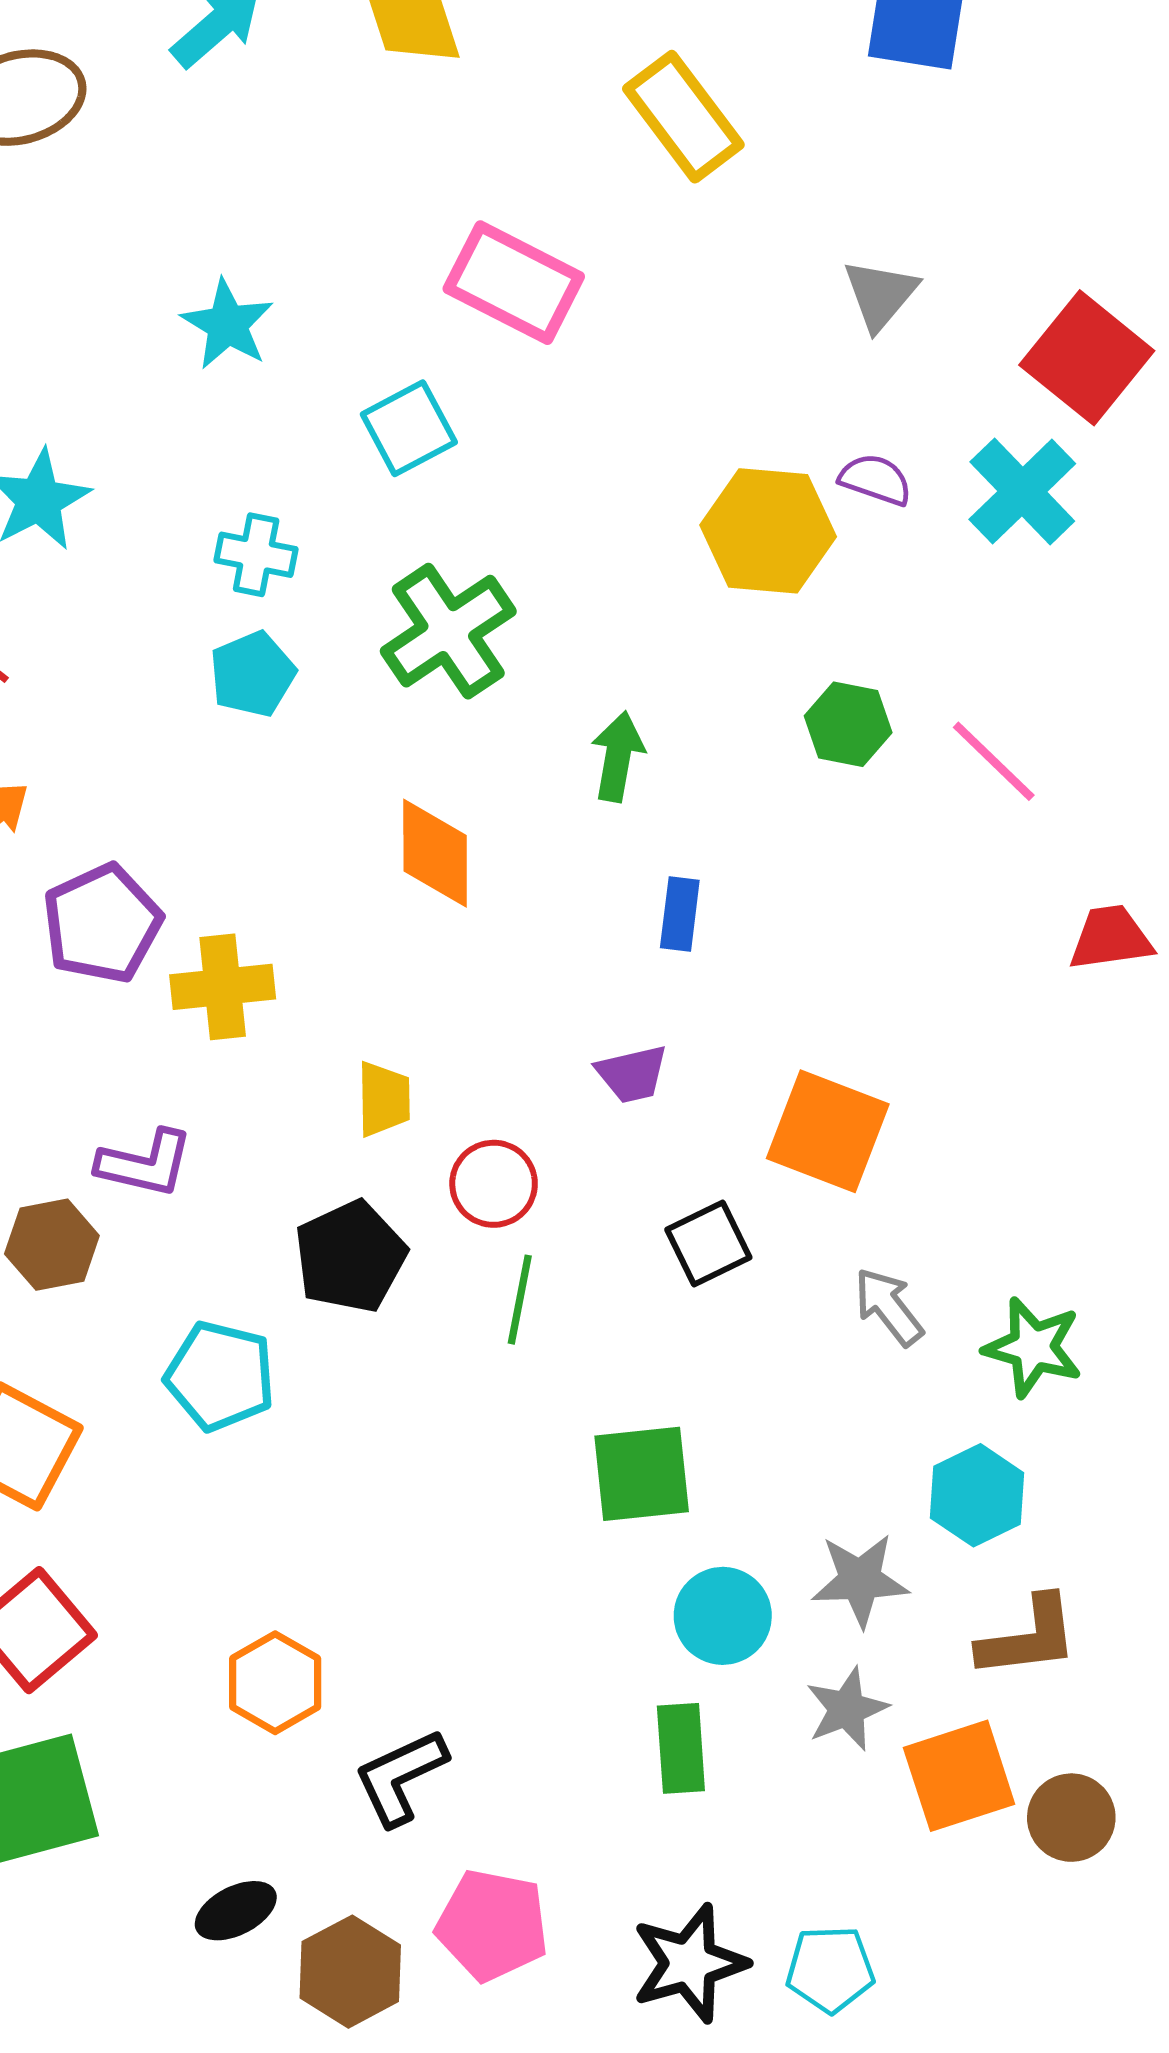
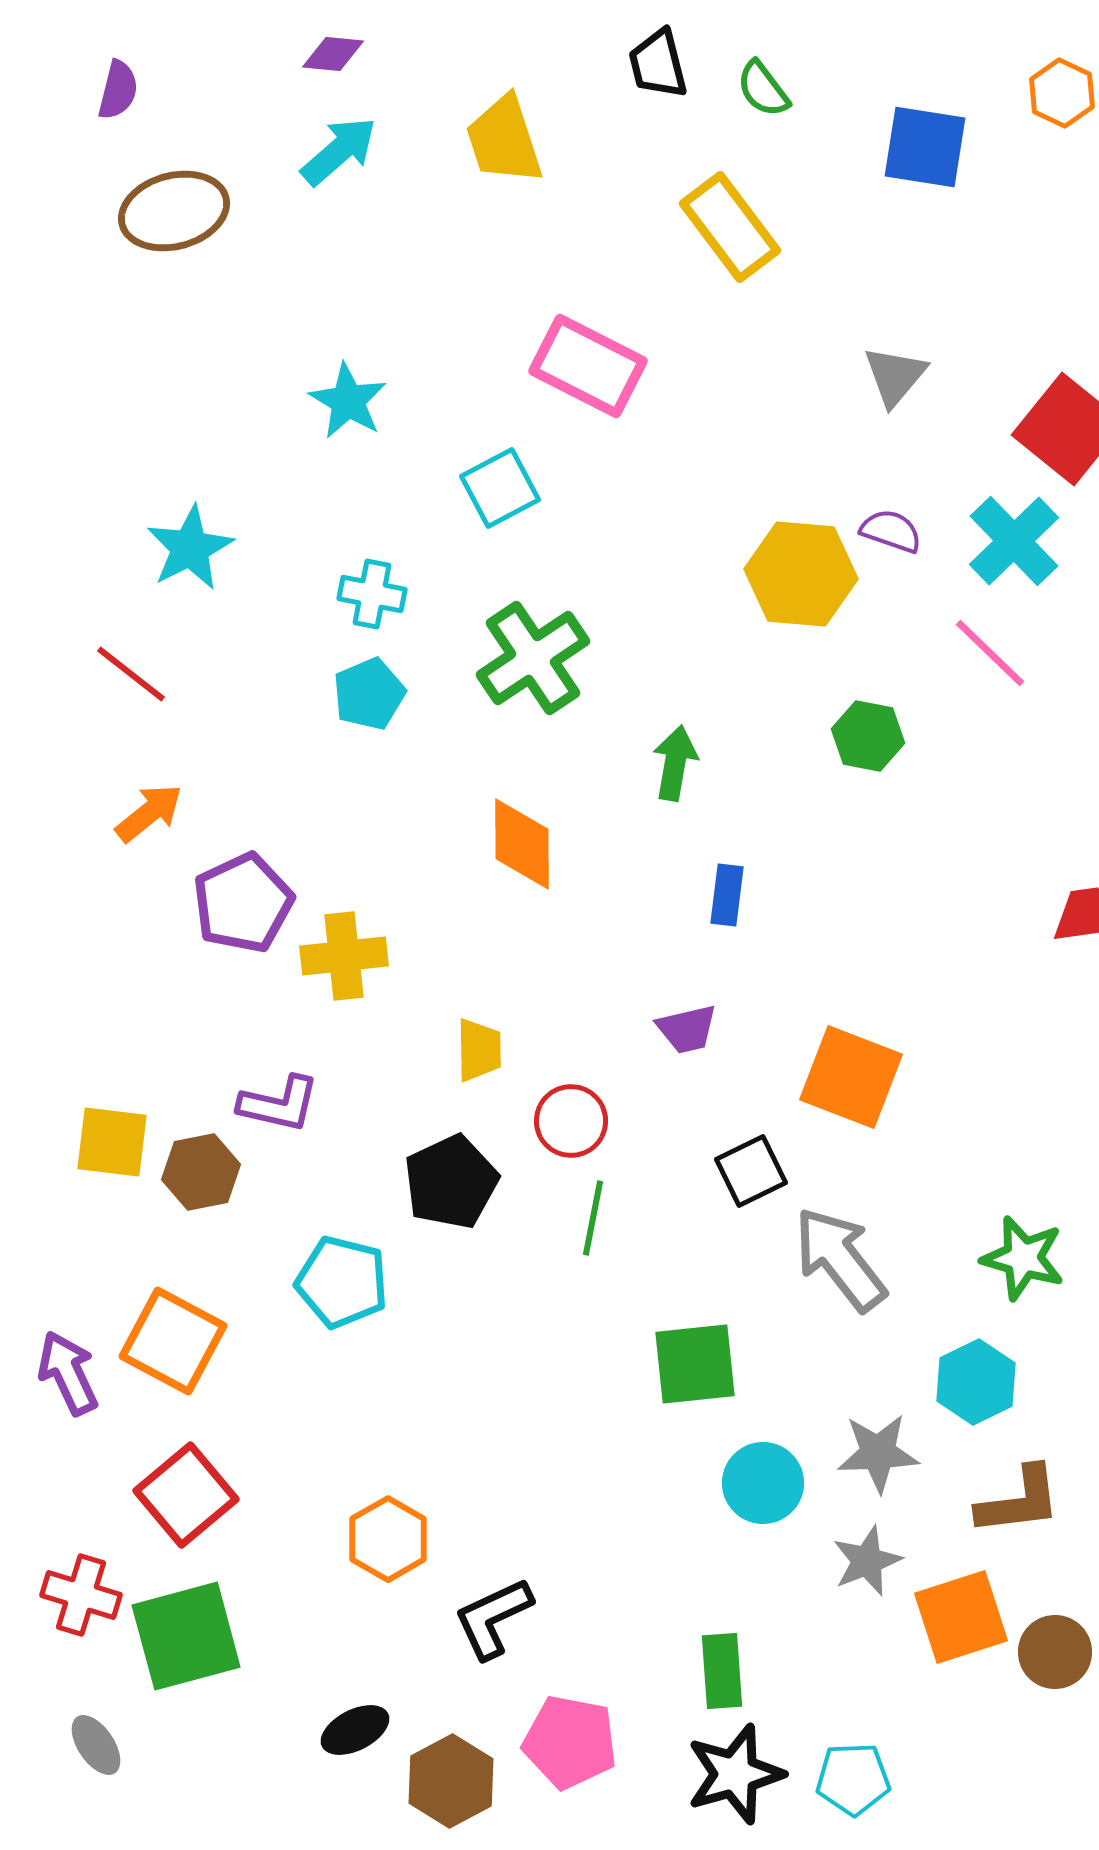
pink line: (994, 761) -> (990, 653), moved
gray arrow: (889, 1307) -> (840, 1259), moved, size x1.6
green rectangle: (681, 1748) -> (722, 1671), moved

